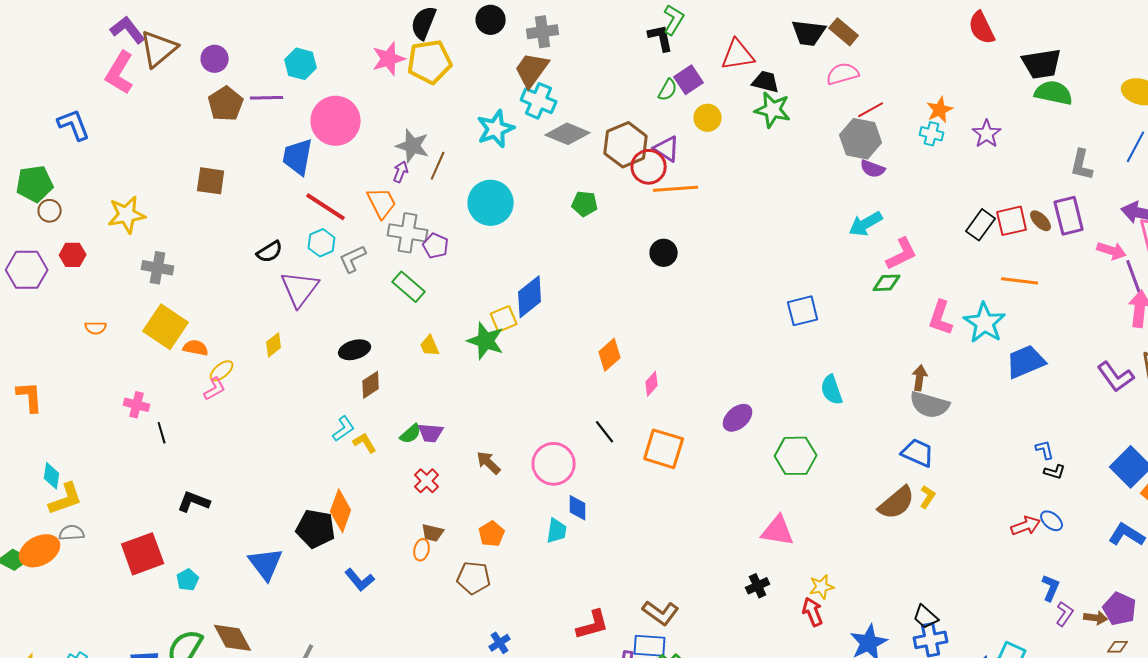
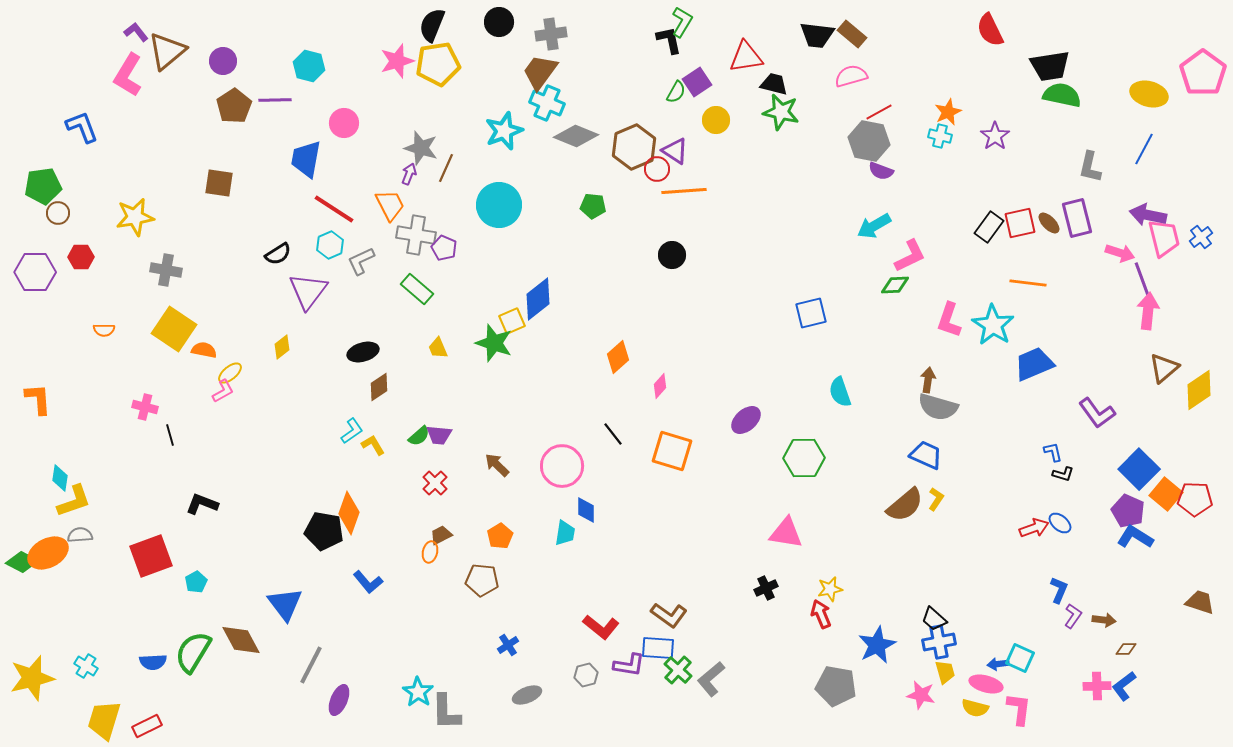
purple L-shape: (128, 30) -> (136, 32), size x0.7
pink circle: (336, 121) -> (344, 123), size x0.6
red circle: (649, 167) -> (657, 169), size x0.7
purple L-shape: (1116, 377) -> (1097, 413), moved
brown trapezoid: (433, 533) -> (441, 535), turned 140
blue triangle: (266, 564) -> (285, 604), moved
purple pentagon: (1120, 609) -> (1128, 511), moved
red L-shape: (593, 625) -> (601, 627), turned 54

